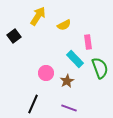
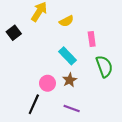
cyan rectangle: (75, 59) -> (67, 56), moved
pink circle: (46, 73) -> (47, 83), moved

